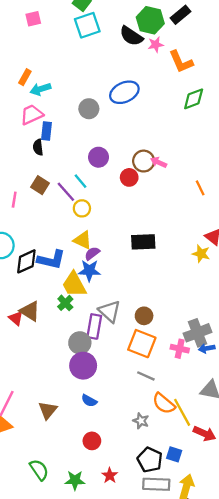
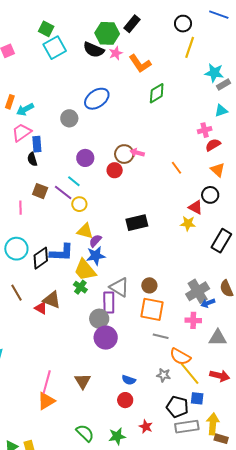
pink cross: (180, 349) -> (193, 320), moved
blue semicircle: (89, 401) -> (129, 380), moved
yellow line: (182, 412) -> (190, 373), moved

